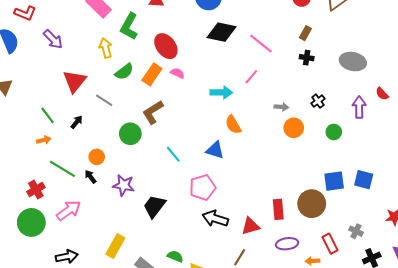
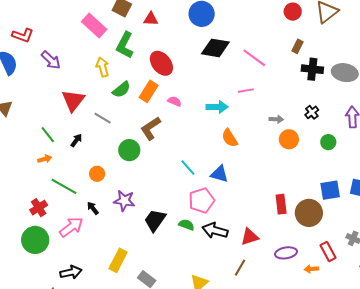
black cross: (307, 58) -> (312, 69), moved, size x1.5
pink semicircle: (177, 73) -> (175, 101), moved
pink line: (251, 77) -> (246, 91), turned 42
blue triangle: (215, 150) -> (219, 174), moved
cyan line: (173, 154) -> (188, 167), moved
black arrow: (90, 177) -> (93, 208), moved
red rectangle: (278, 209) -> (281, 204), moved
green semicircle: (175, 256) -> (186, 225), moved

